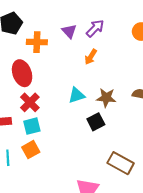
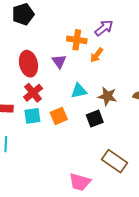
purple triangle: (69, 31) -> (59, 61), moved
orange cross: (37, 42) -> (77, 40), moved
orange square: (31, 150) -> (59, 116), moved

